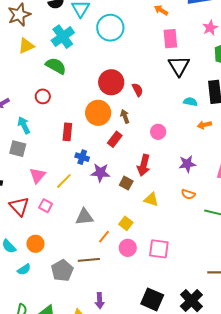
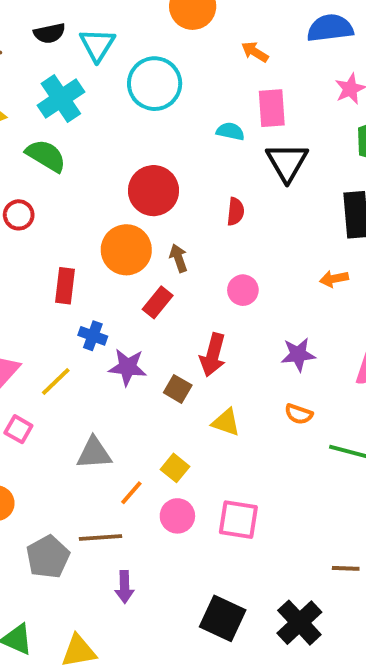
red semicircle: (137, 90) -> (236, 212), moved, turned 32
cyan semicircle: (190, 102) -> (230, 131), moved
purple arrow: (100, 301) -> (124, 587), moved

